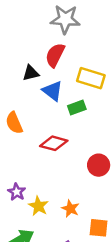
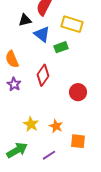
red diamond: (54, 143) -> (43, 75), turned -70
purple star: (17, 192) -> (14, 84), moved

